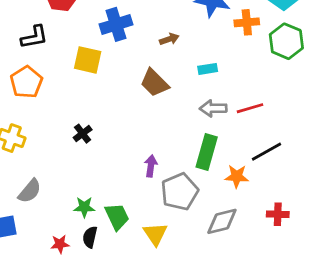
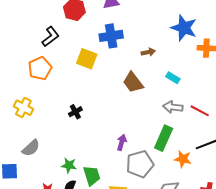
black L-shape: (34, 37) -> (50, 37), turned -35
cyan rectangle: (208, 69) -> (173, 78), turned 32
red line: (250, 108) -> (200, 111), turned 36

